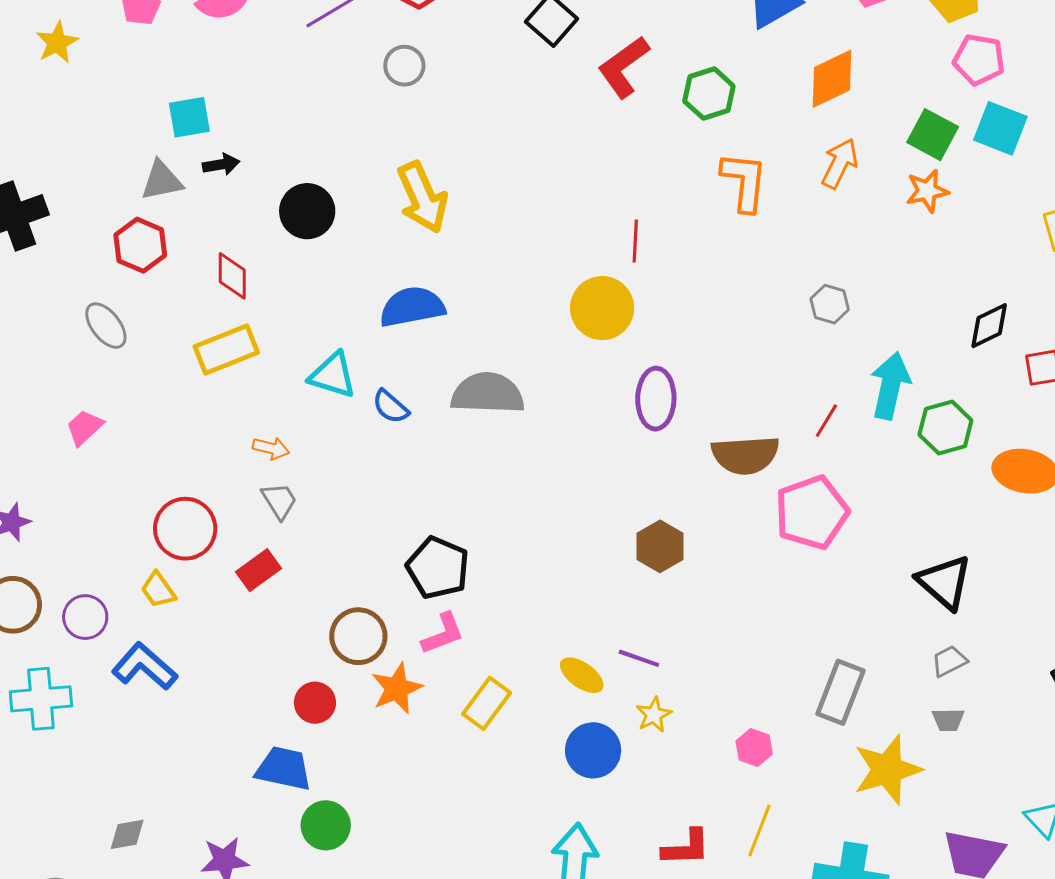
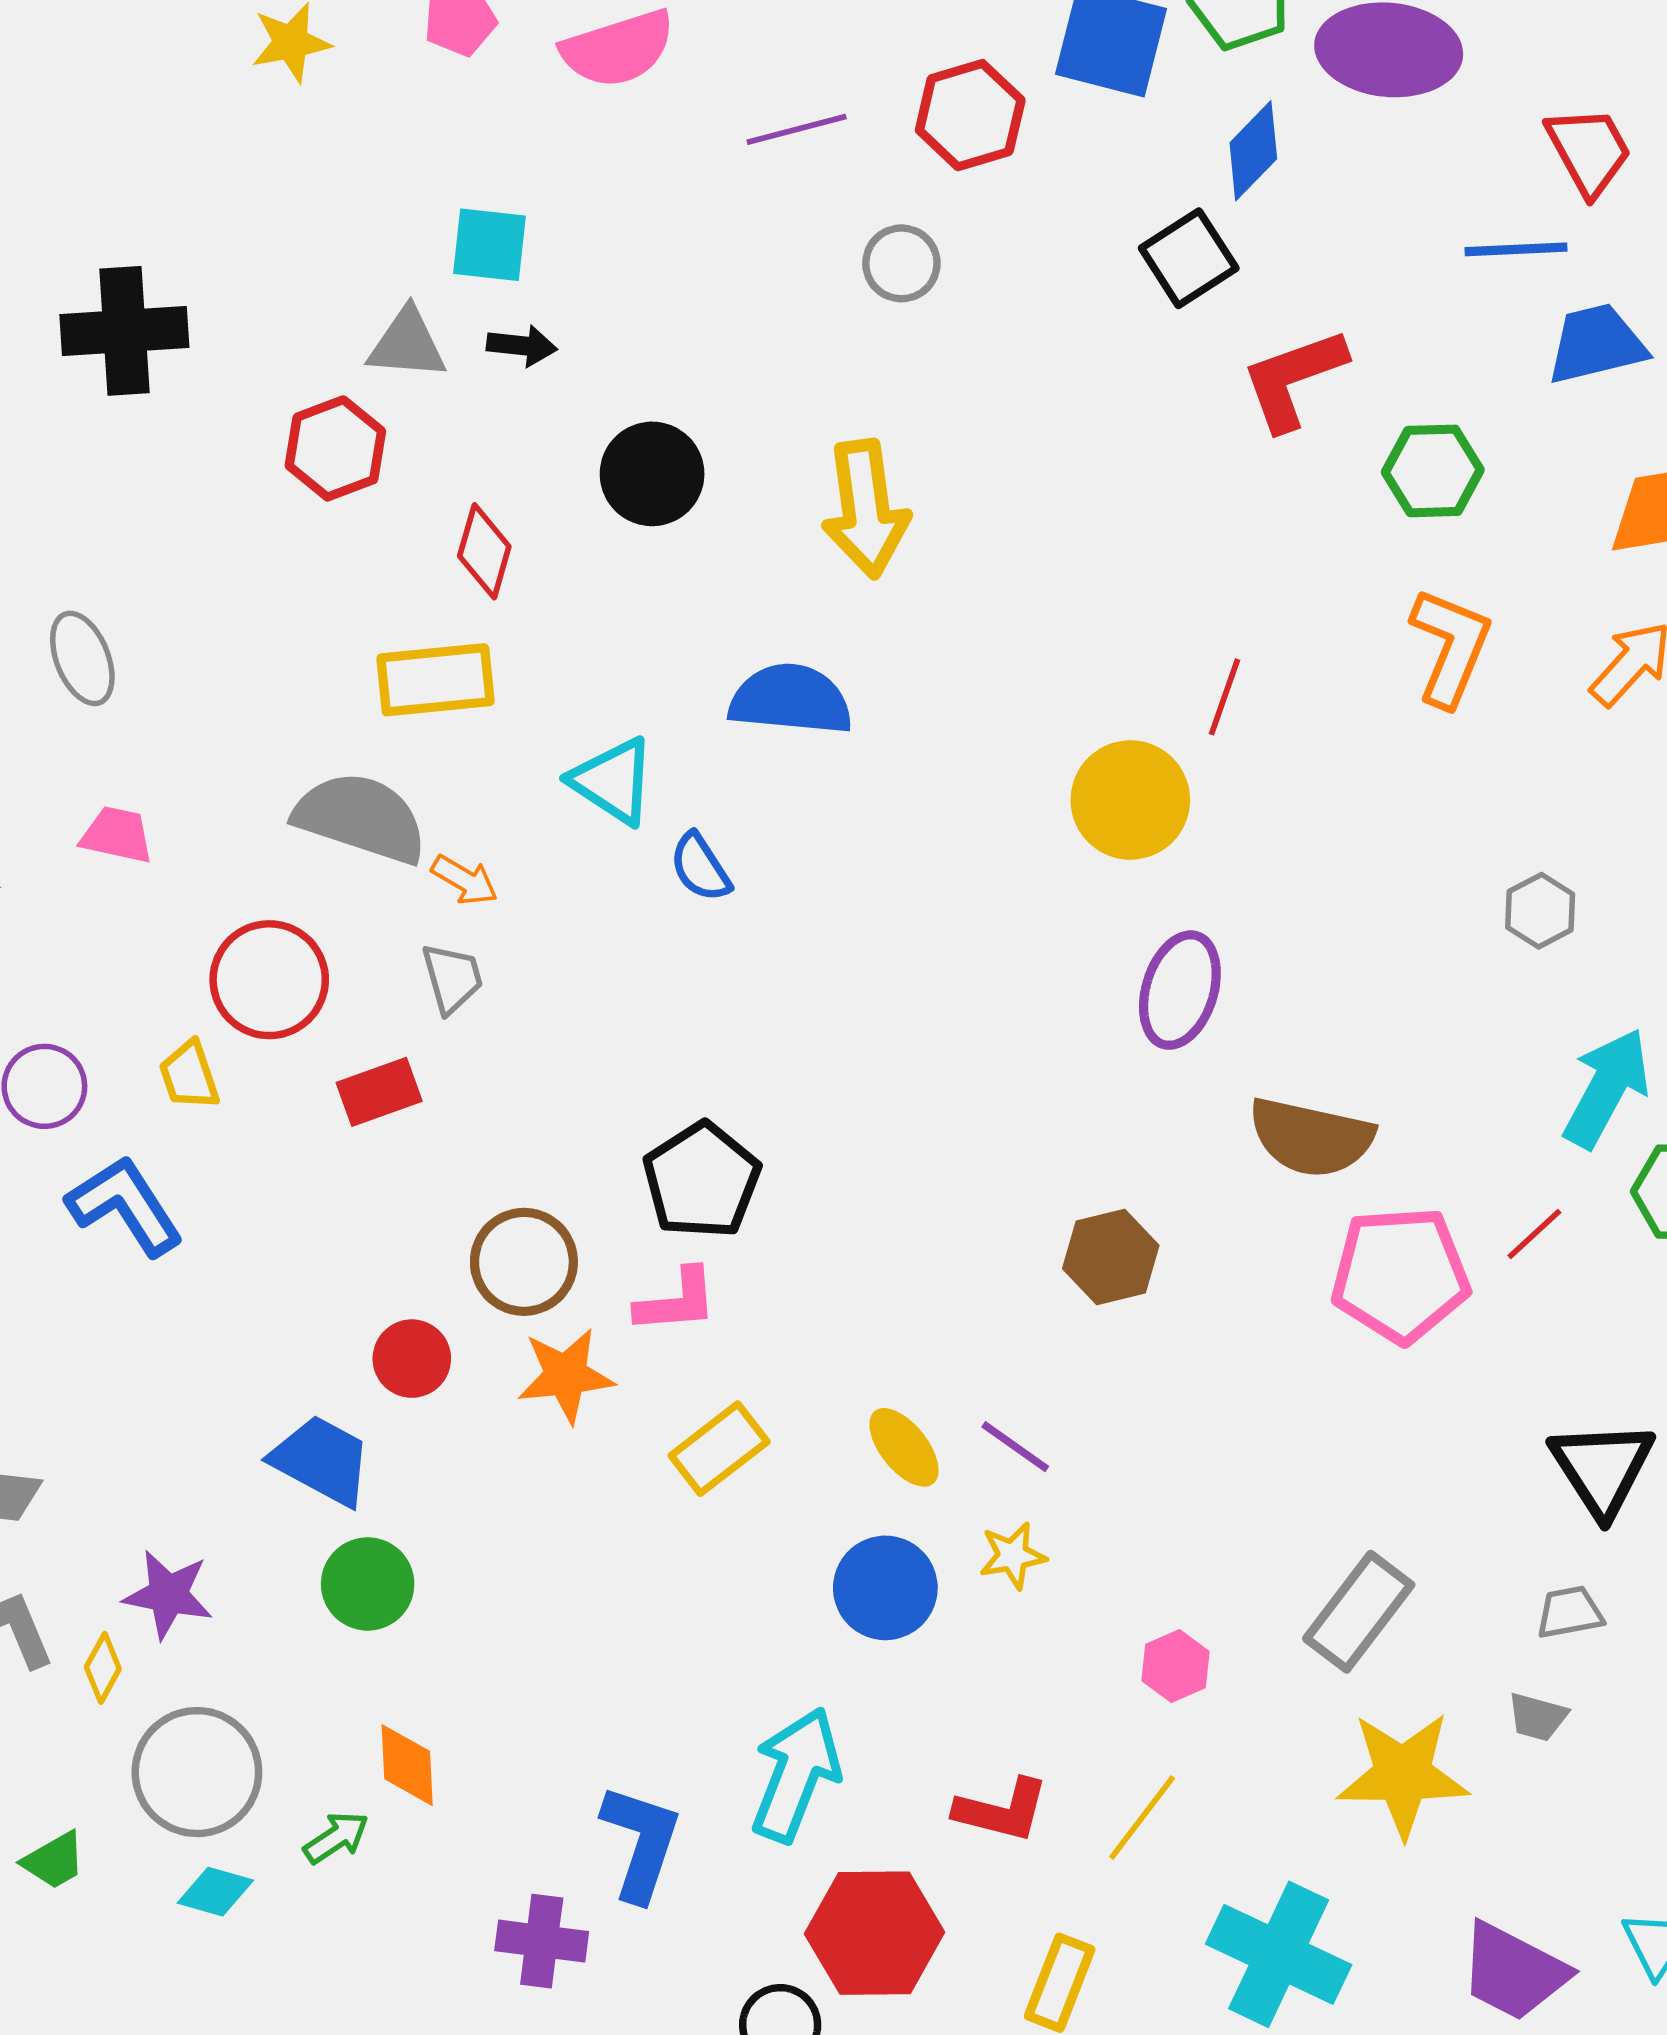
gray ellipse: (106, 326) -> (82, 658), moved
gray semicircle: (488, 393) -> (361, 818), moved
red line: (826, 421) -> (1534, 1234), moved
pink trapezoid: (84, 427) -> (117, 835), moved, turned 39

